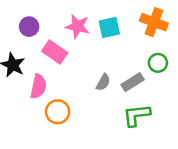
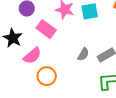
pink semicircle: (38, 86) -> (32, 56), turned 36

